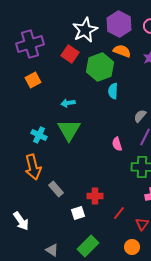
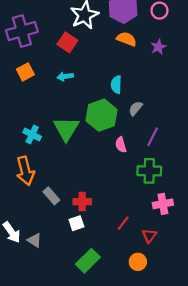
green hexagon: (100, 67) -> (101, 115), moved
cyan arrow: (68, 103) -> (65, 77), moved
gray semicircle: (140, 116) -> (136, 108), moved
red cross: (95, 196) -> (82, 202), moved
gray triangle: (52, 250) -> (34, 240), moved

